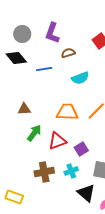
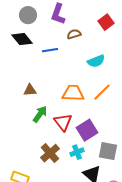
cyan semicircle: (80, 78) -> (96, 61), moved
red triangle: (57, 141) -> (63, 122), turned -48
purple square: (81, 149) -> (87, 130), size x1.5
brown cross: (44, 172) -> (50, 153), turned -30

